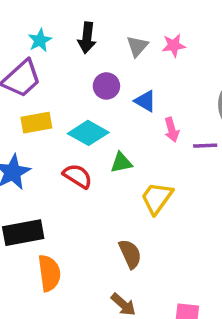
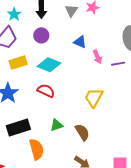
purple circle: (106, 86) -> (41, 35), moved
green triangle: (121, 163) -> (57, 125), moved

